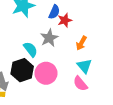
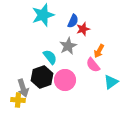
cyan triangle: (84, 66) -> (111, 82), moved, turned 35
pink semicircle: (80, 84) -> (93, 65), moved

